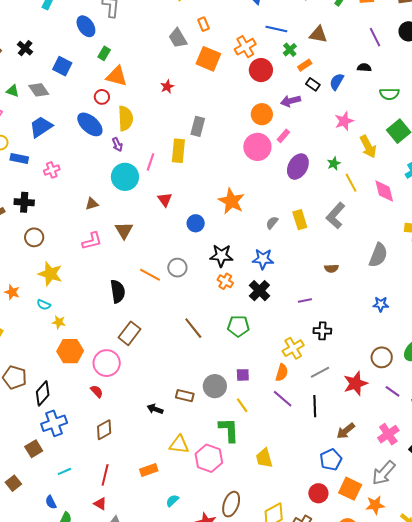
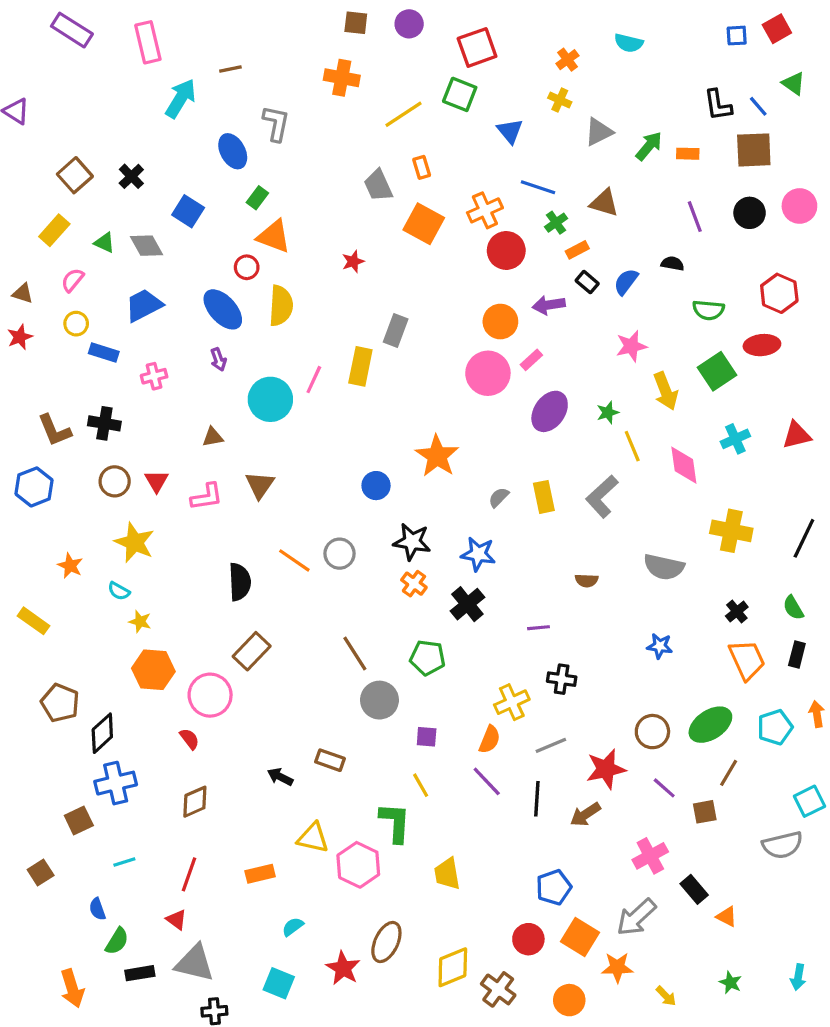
purple arrow: (117, 145) -> (218, 359), moved
red triangle: (165, 200) -> (157, 481), moved
gray semicircle: (378, 255) -> (664, 567), turned 75
gray circle: (215, 386) -> (379, 700), moved
brown arrow: (346, 431) -> (585, 814), moved

